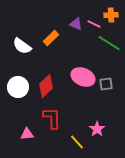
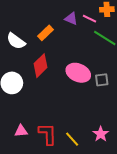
red diamond: (46, 86) -> (40, 66), moved
red L-shape: (52, 118) -> (48, 134), moved
pink star: (97, 129) -> (101, 134), moved

